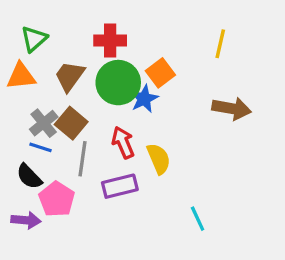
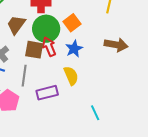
blue star: (144, 99) -> (74, 49), moved
brown square: (71, 123) -> (34, 50), moved, turned -30
red arrow: (123, 142) -> (49, 47), moved

